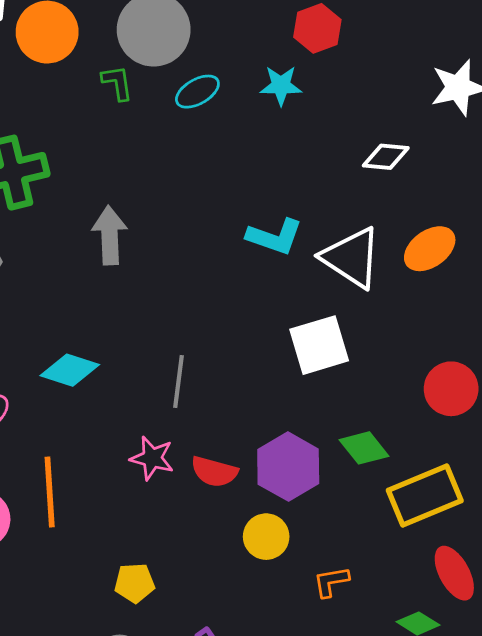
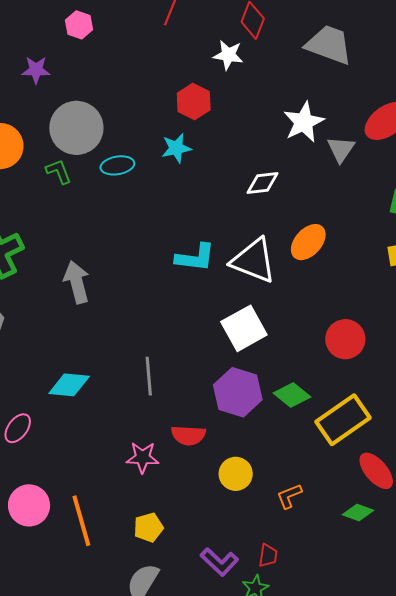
cyan ellipse: (197, 92) -> (117, 165), turned 32
pink star: (152, 458) -> (142, 457), moved
purple hexagon: (288, 467) -> (238, 392), moved
orange line: (50, 492) -> (81, 521), moved

